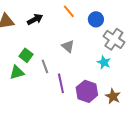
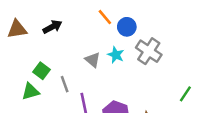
orange line: (69, 11) -> (105, 17), moved
cyan star: (104, 62) -> (116, 55), moved

